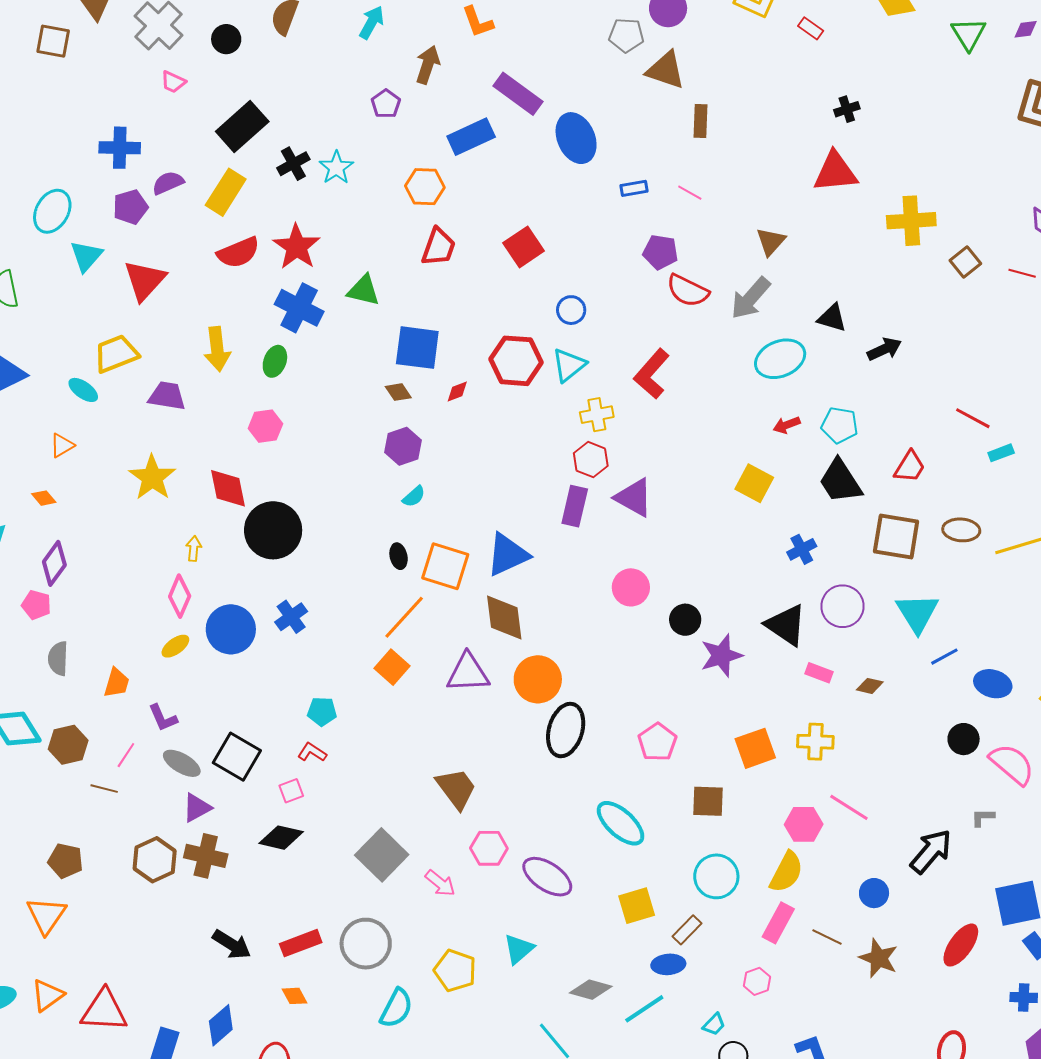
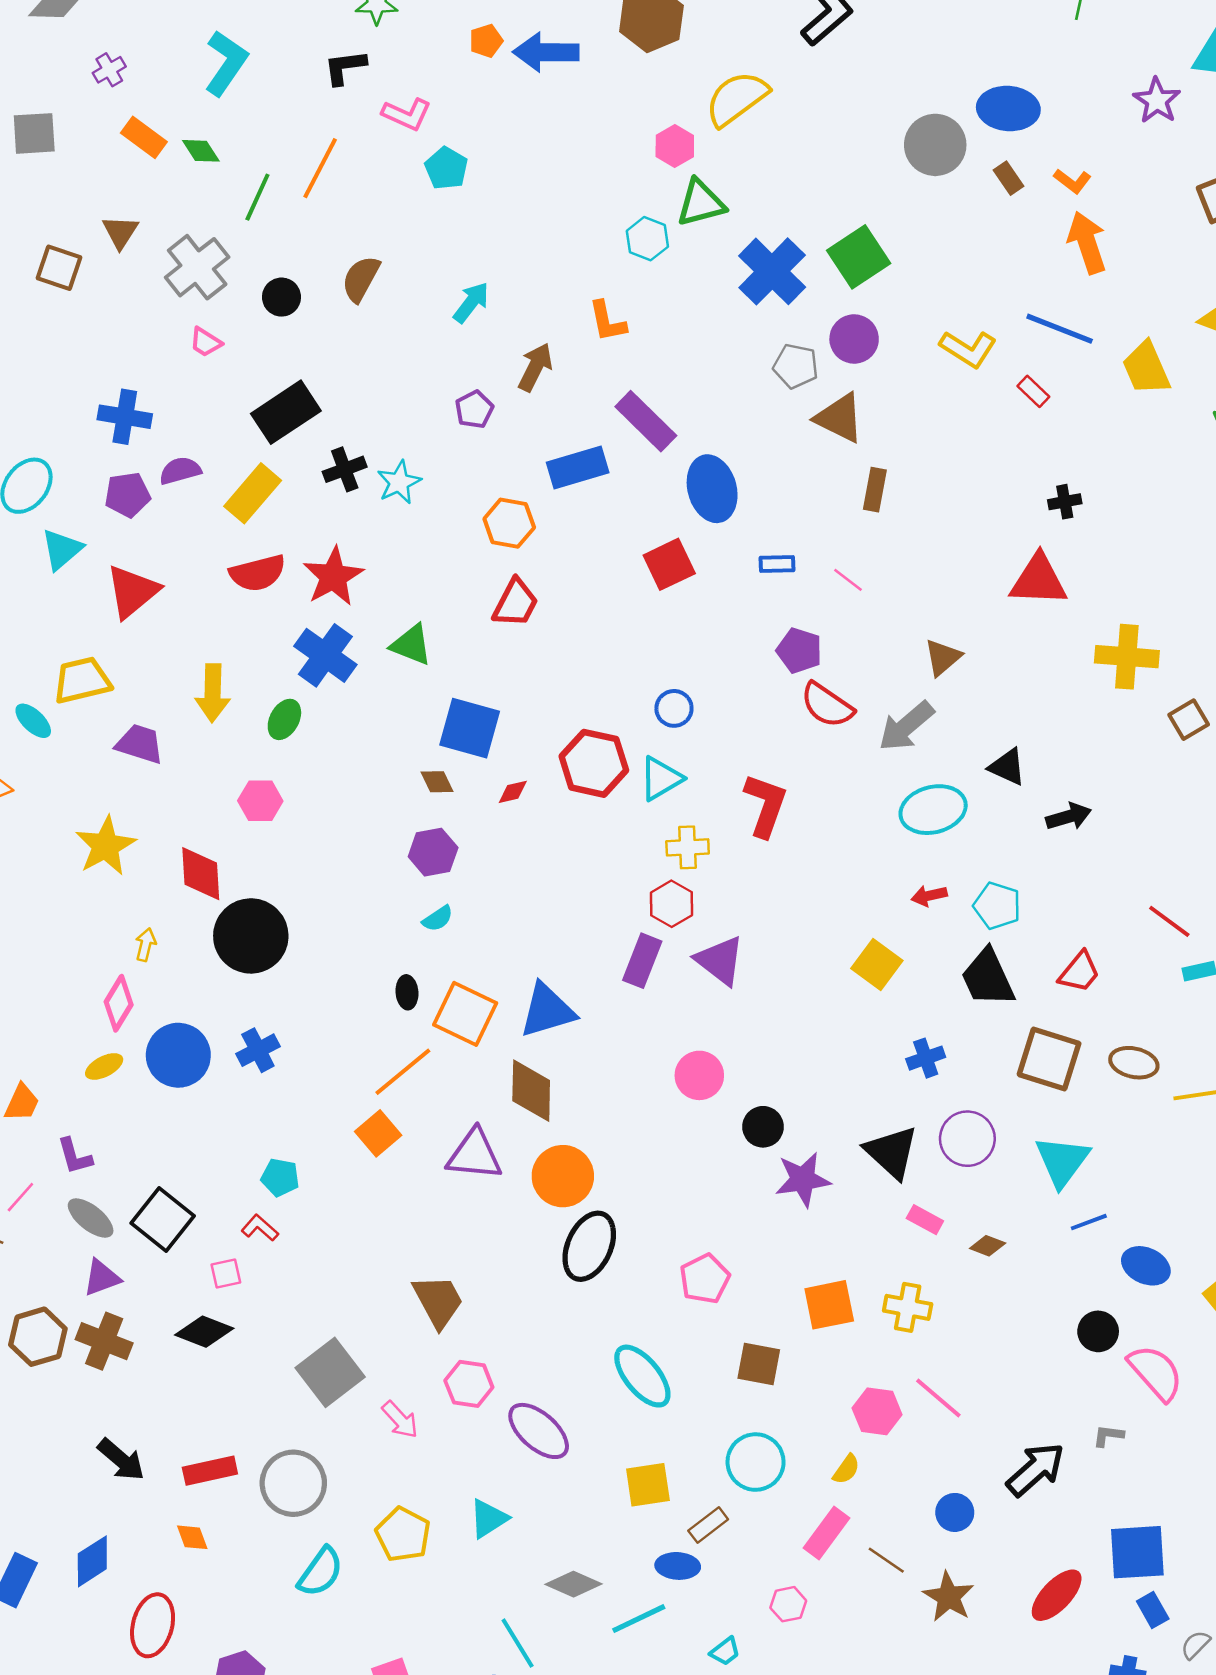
red square: (524, 247) -> (669, 564), moved
red L-shape: (652, 374) -> (766, 805), turned 150
yellow semicircle: (786, 872) -> (846, 1469), size x0.6

